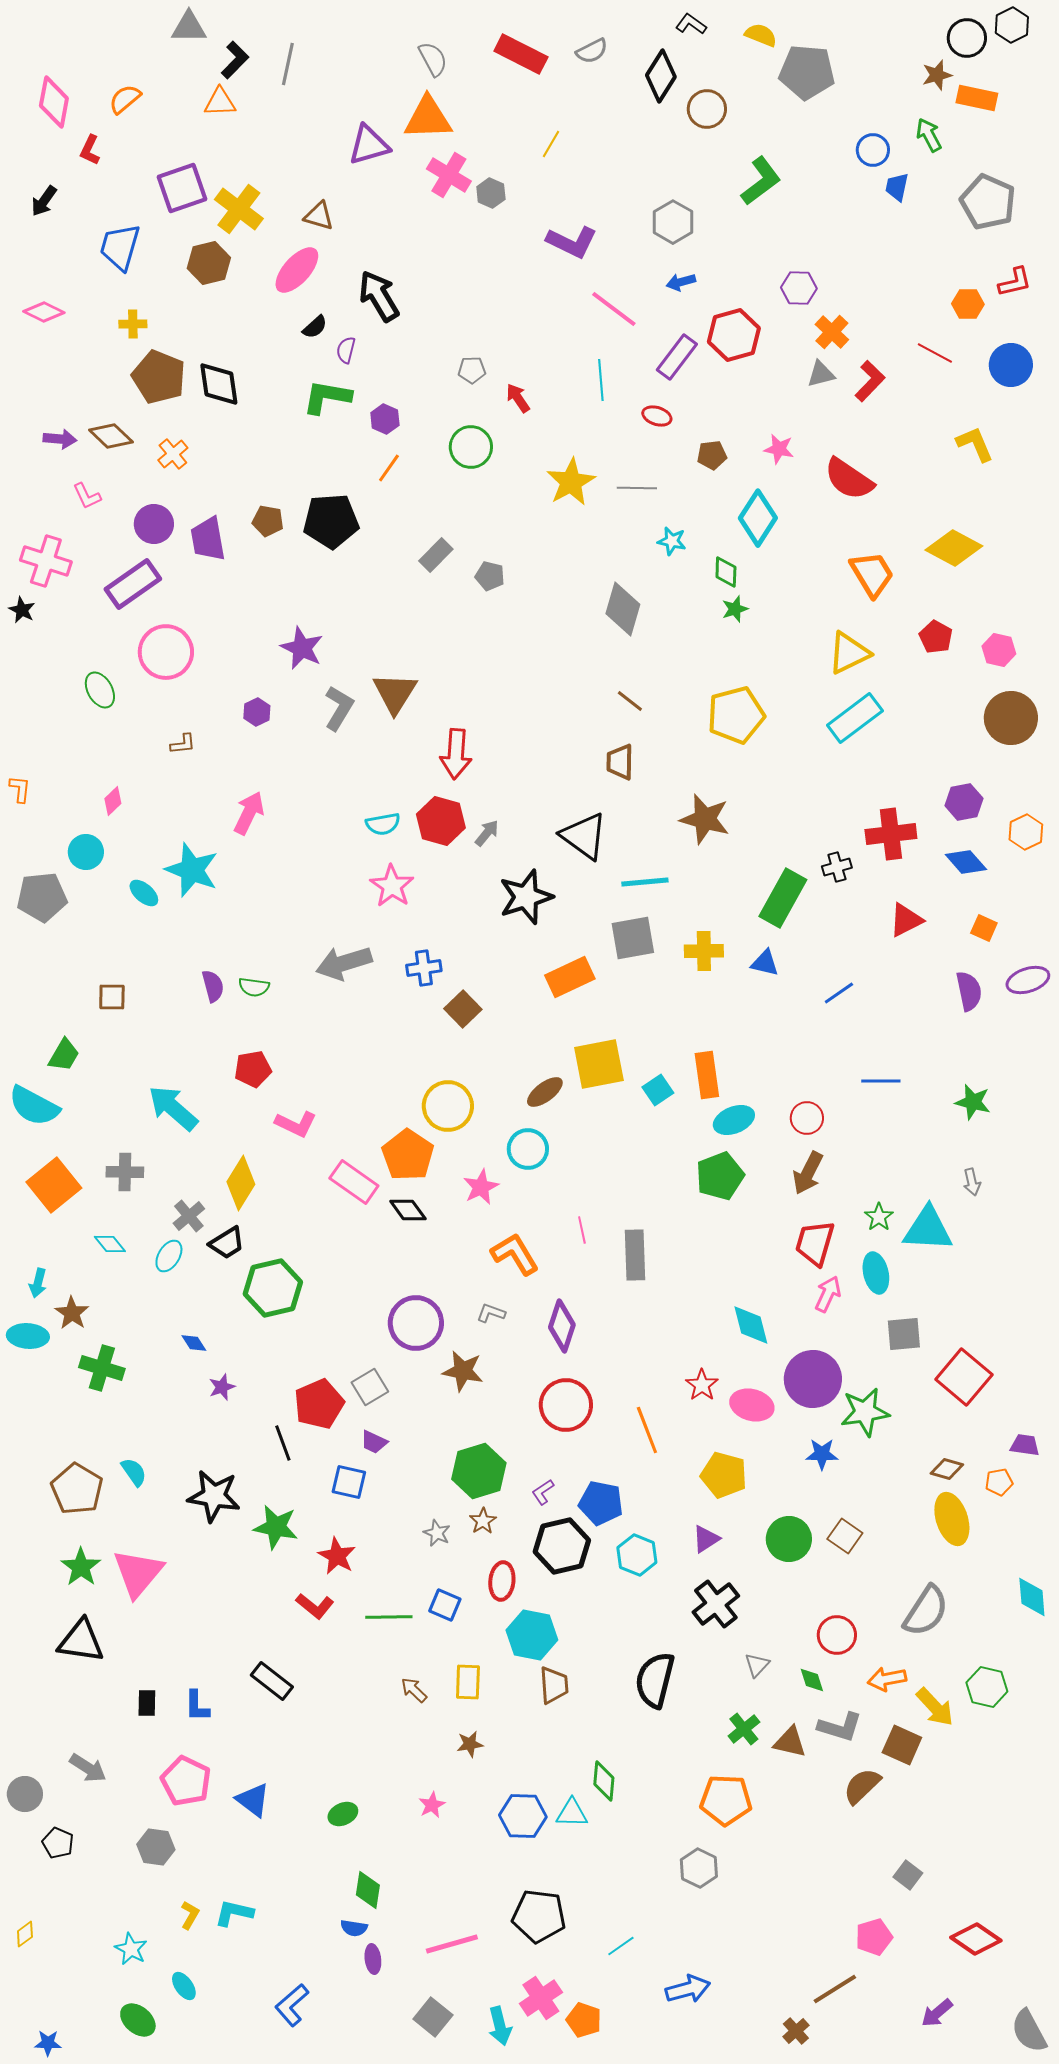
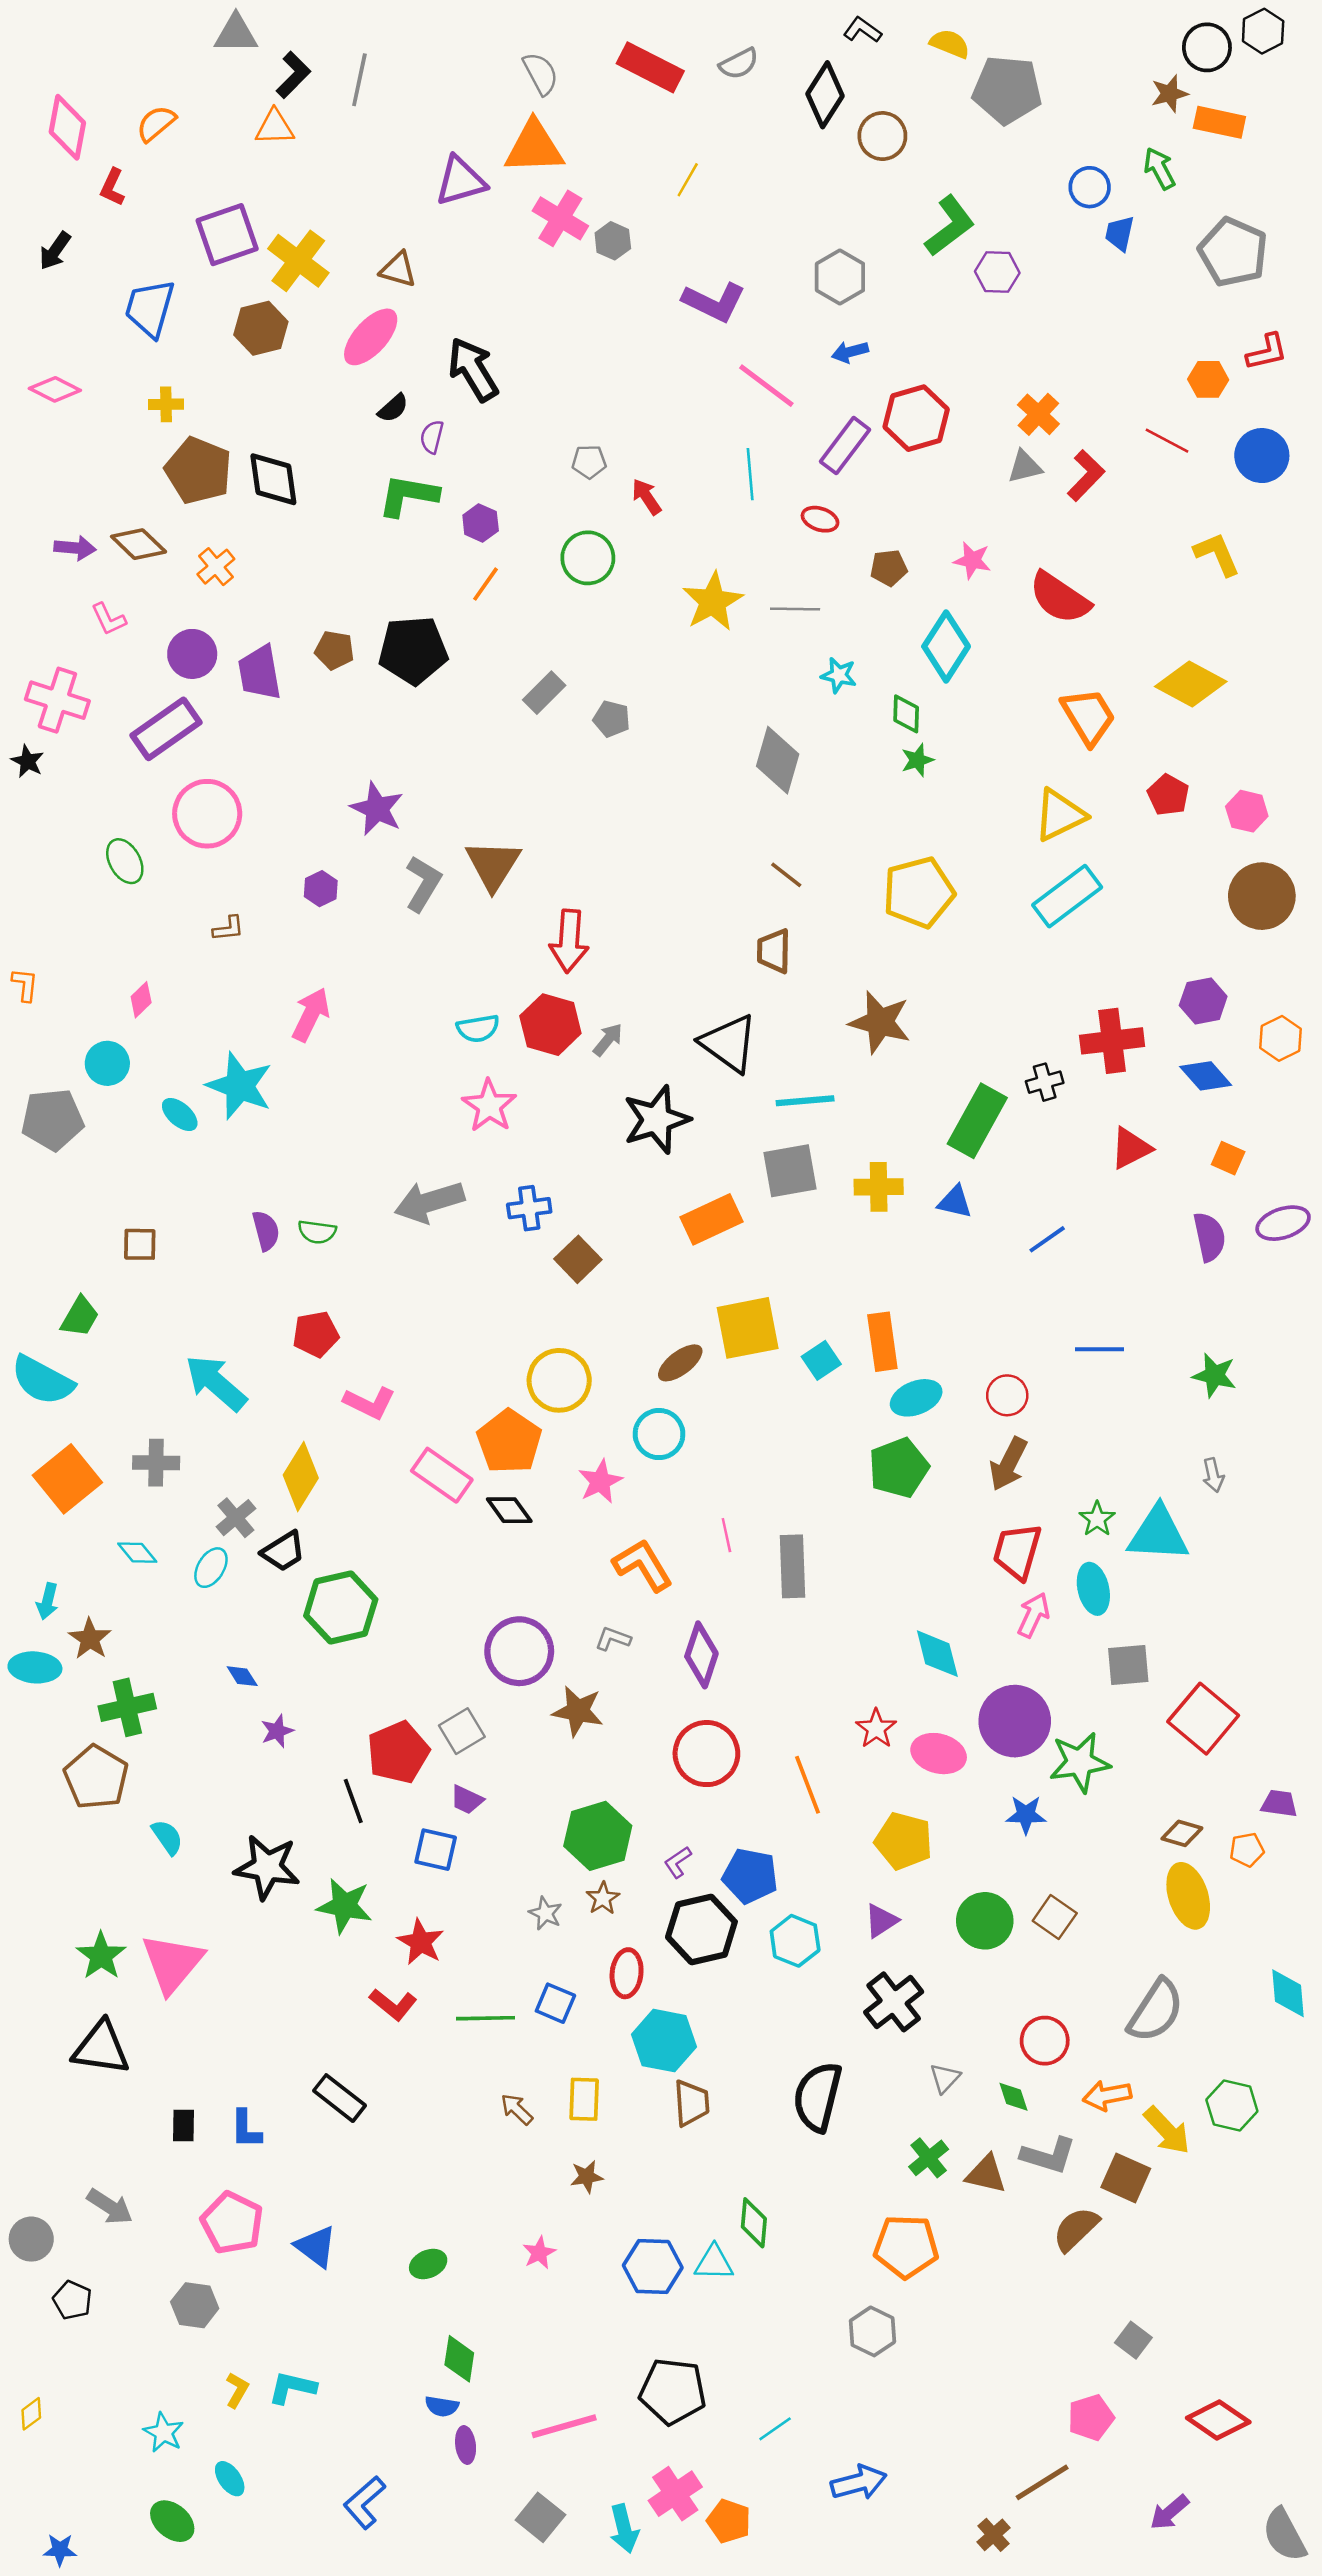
purple hexagon: (799, 288) -> (997, 272), moved
green cross: (102, 1368) -> (127, 1707), turned -30
brown pentagon: (77, 1489) -> (96, 1777), moved

